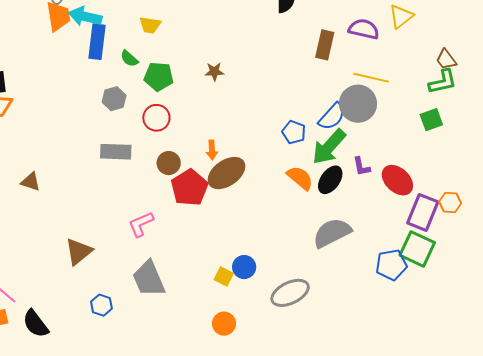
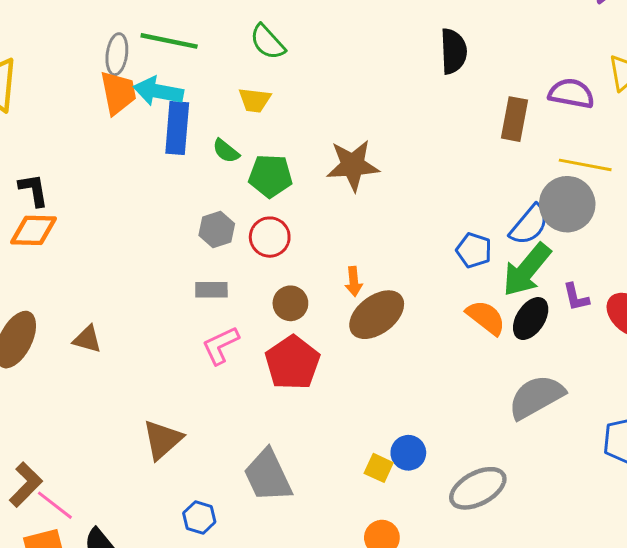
brown star: (214, 72) -> (353, 165), size x1.8
gray hexagon: (114, 99) -> (217, 229), moved
gray rectangle: (116, 152) -> (211, 290), size x0.7
red pentagon: (189, 188) -> (293, 363), moved
pink L-shape: (141, 224) -> (221, 345), moved

